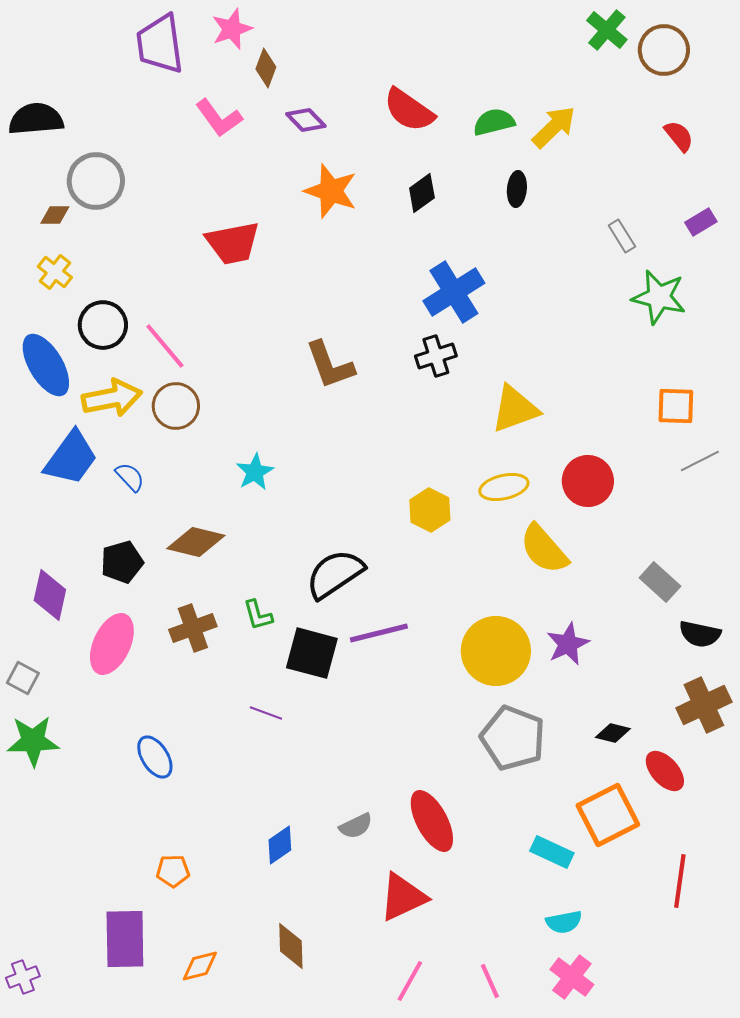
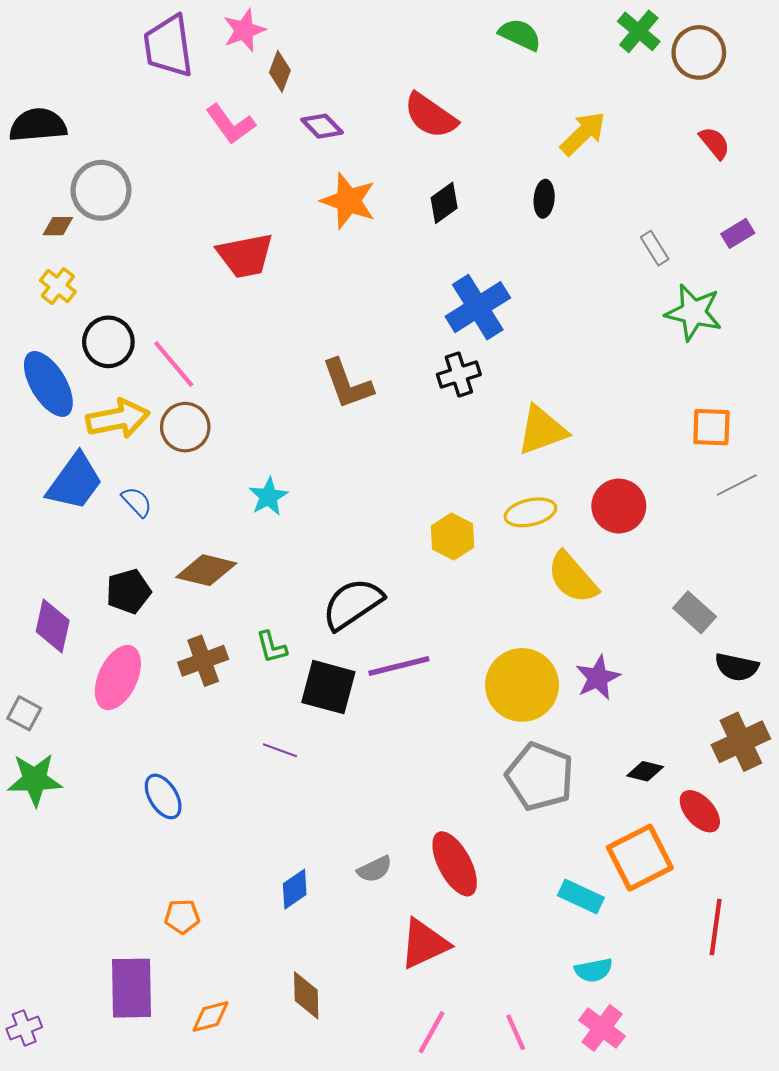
green semicircle: (494, 122) -> (520, 35), moved, turned 39

